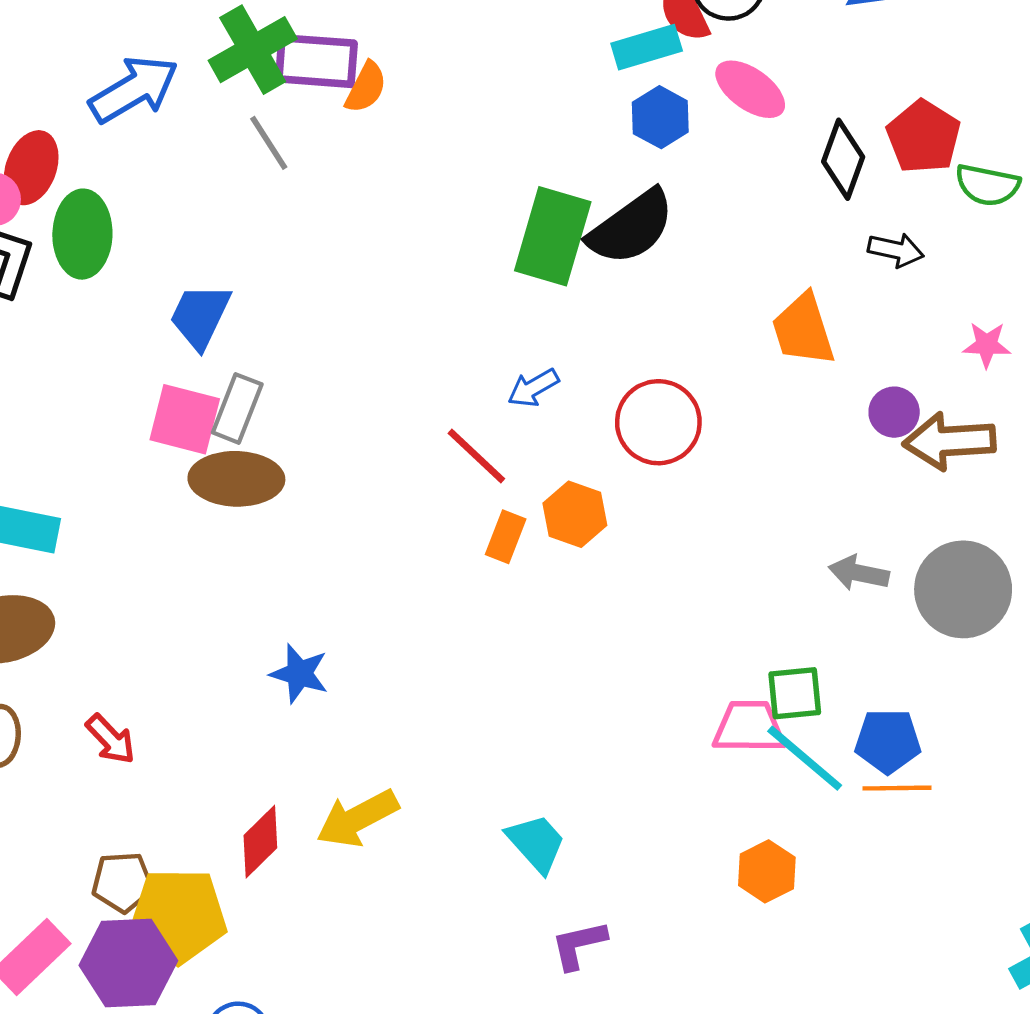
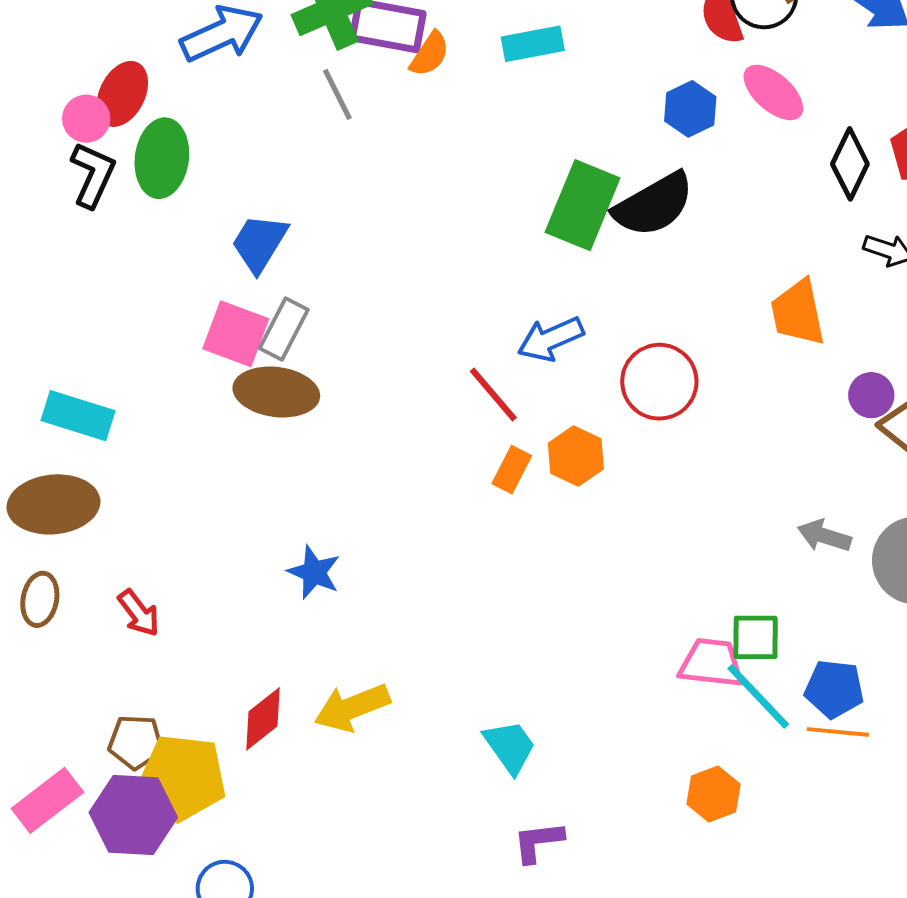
cyan rectangle: (647, 47) -> (533, 44), moved
blue arrow: (533, 388) -> (551, 339), size x1.4

